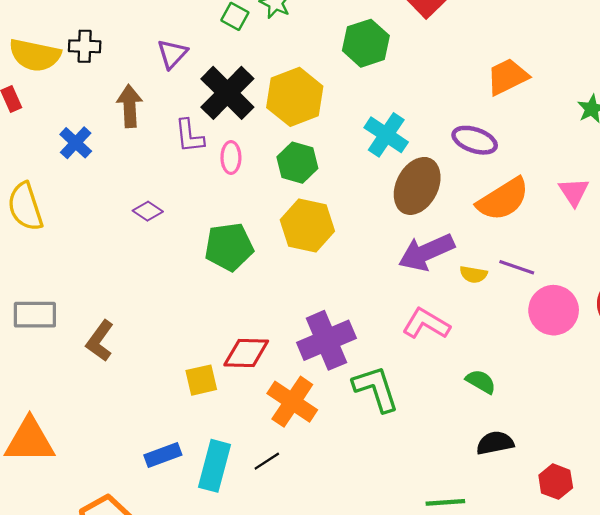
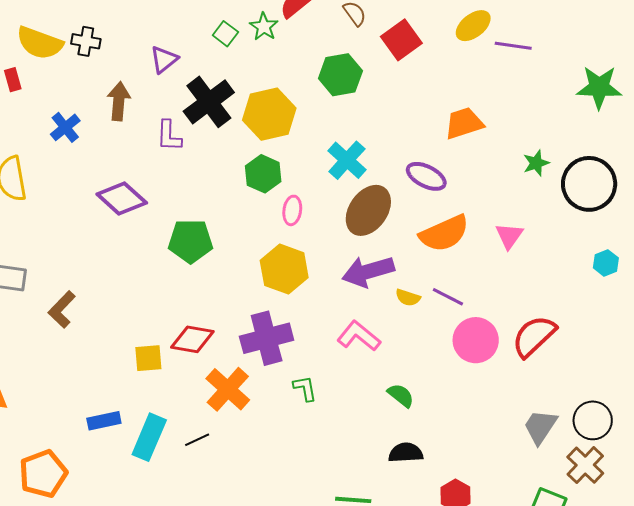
pink ellipse: (231, 157) -> (292, 210), moved
purple diamond: (148, 211) -> (122, 198), size x1.8
yellow hexagon: (307, 225) -> (284, 269), moved
green L-shape: (376, 389) -> (305, 388), size x0.6

